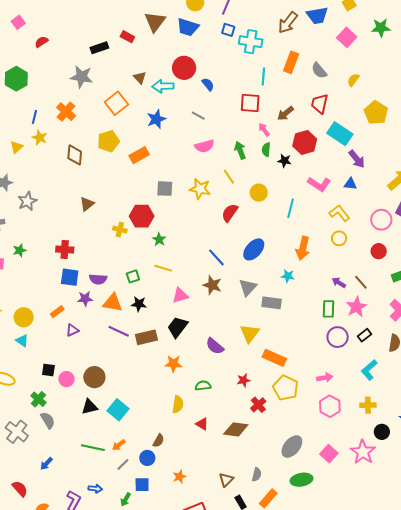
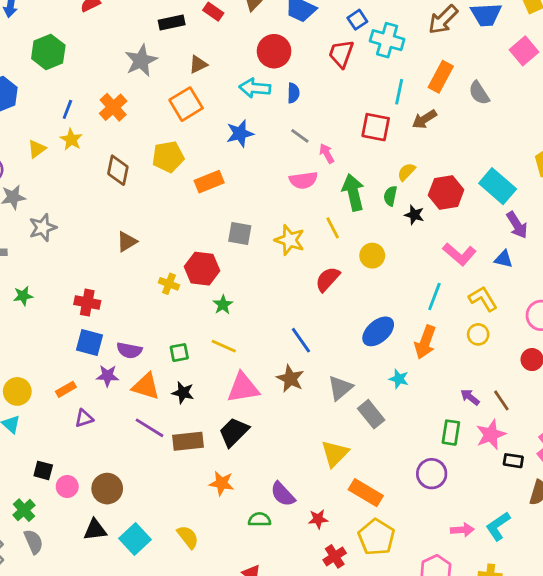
blue square: (228, 30) -> (357, 20), turned 32
red circle: (184, 68) -> (274, 51), moved
gray star: (81, 77) -> (141, 61), turned 30
brown triangle: (140, 78) -> (198, 64), moved, turned 40
yellow semicircle: (353, 80) -> (406, 172), moved
blue semicircle: (208, 84) -> (293, 93), moved, turned 32
red trapezoid: (320, 104) -> (341, 54), moved
brown arrow: (285, 113) -> (424, 119), moved
pink arrow: (264, 130) -> (327, 153), moved
green arrow: (240, 150) -> (353, 192), size x1.4
cyan line: (291, 208) -> (434, 297), moved
blue ellipse: (254, 249) -> (378, 331), moved
pink triangle: (180, 296) -> (243, 388), size x1.4
gray rectangle: (272, 303) -> (371, 414), turned 36
black rectangle: (364, 335) -> (513, 461), moved, turned 40
purple circle: (338, 337) -> (432, 474), moved
purple semicircle: (215, 346) -> (283, 494), moved
pink arrow: (325, 378) -> (462, 530), moved
yellow semicircle: (178, 404) -> (188, 537), moved, turned -54

